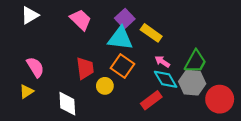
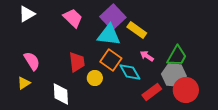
purple square: (125, 19) -> (113, 17), size x1.4
cyan diamond: (166, 79) -> (130, 72), moved
red circle: (220, 99) -> (186, 90), moved
red rectangle: (151, 100) -> (152, 92), moved

